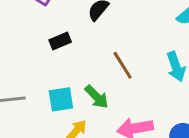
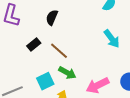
brown line: (123, 65) -> (59, 51), moved

